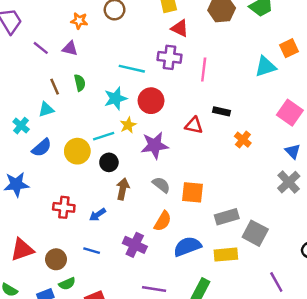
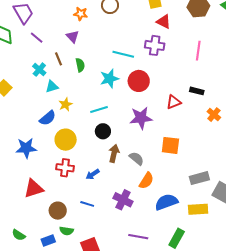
purple line: (41, 48) -> (37, 38), moved
purple triangle: (70, 49) -> (73, 37), turned 32
pink line: (204, 70) -> (198, 51), moved
brown line: (55, 87) -> (58, 59), moved
yellow star: (128, 125) -> (65, 104), moved
red triangle: (194, 125) -> (174, 102), turned -35
cyan cross: (21, 126) -> (39, 70), moved
yellow circle: (77, 151) -> (66, 140), moved
gray semicircle: (161, 185) -> (136, 158), moved
orange square: (192, 192) -> (170, 145), moved
red triangle: (22, 250) -> (34, 189), moved
green semicircle: (67, 284) -> (66, 231), turned 32

